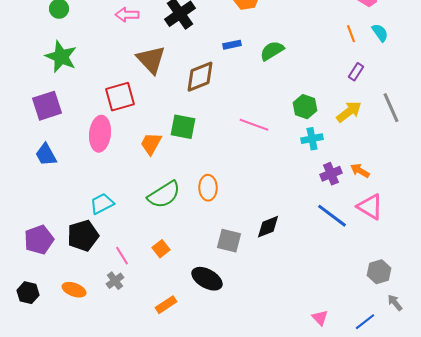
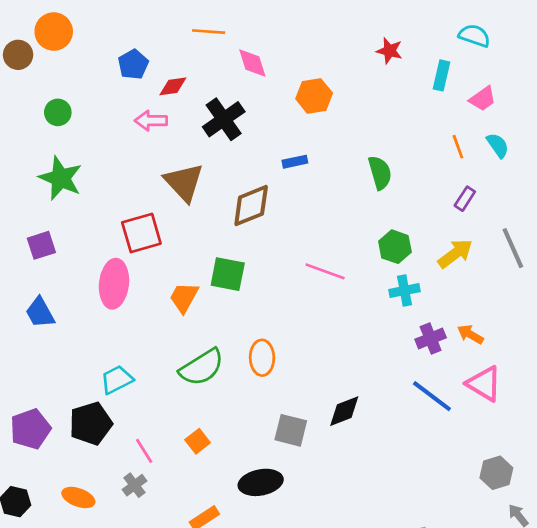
green semicircle: (272, 51) -> (380, 173), moved, turned 105
purple square: (47, 106) -> (41, 245), size x0.7
black ellipse: (207, 279) -> (261, 482), turned -40

